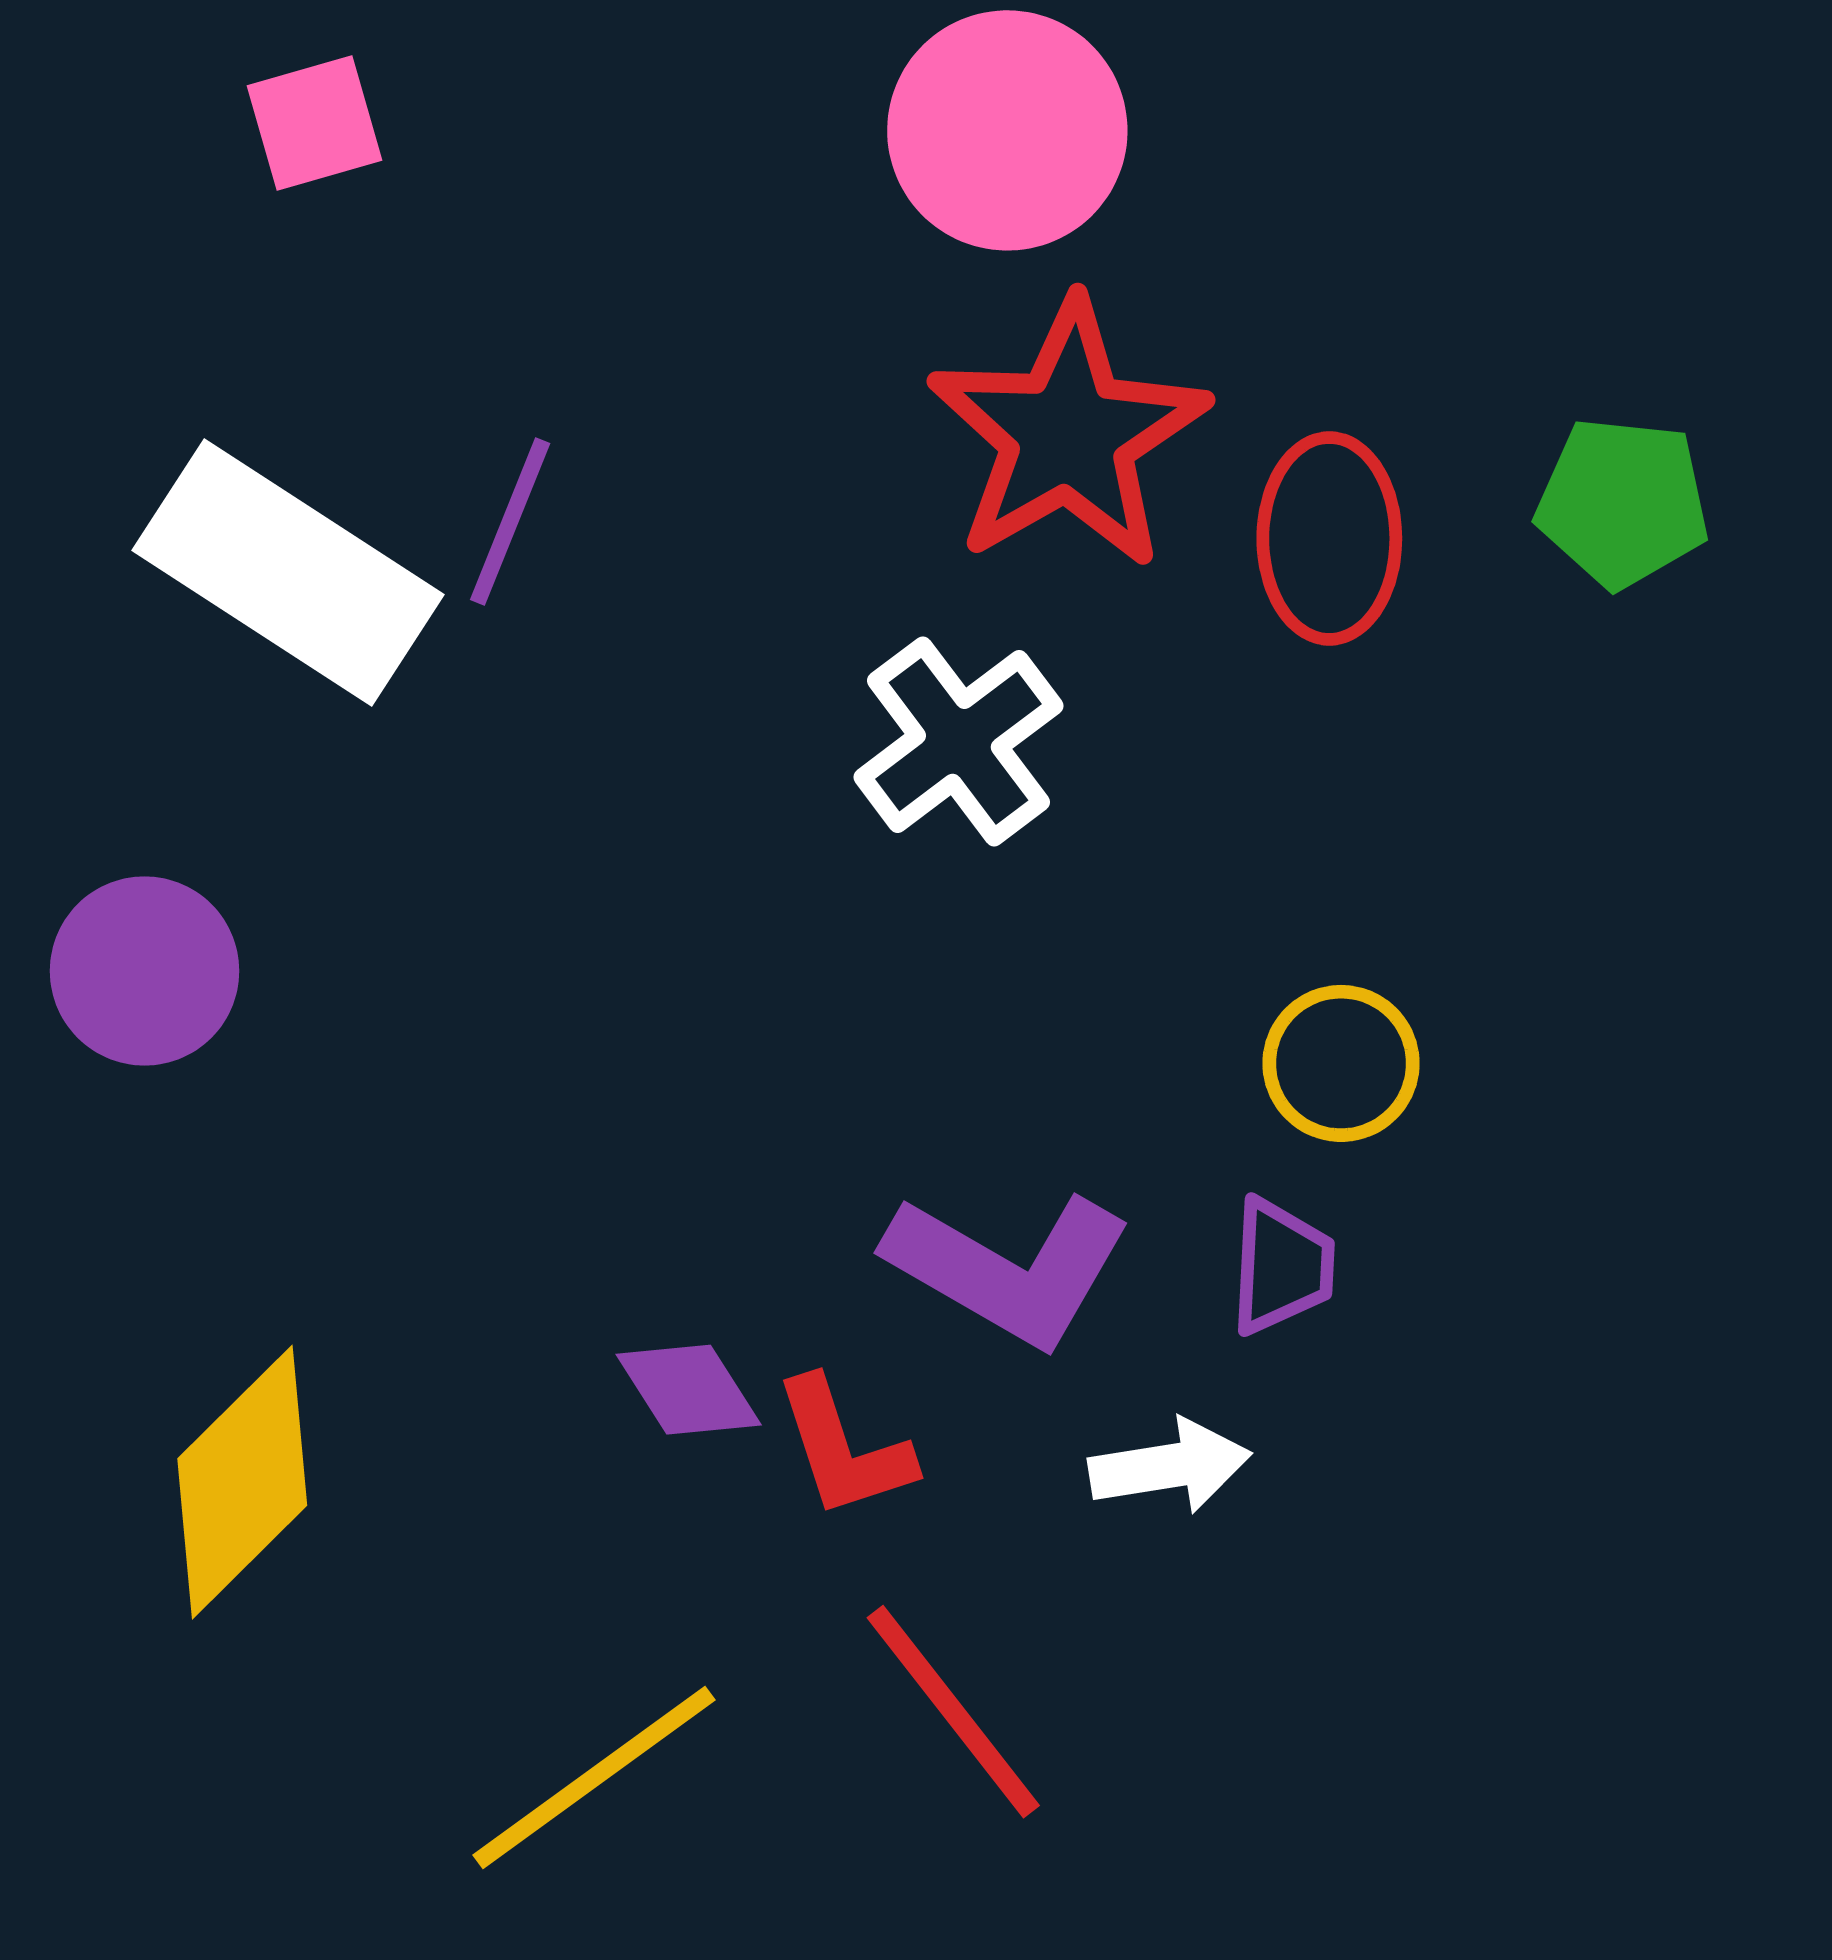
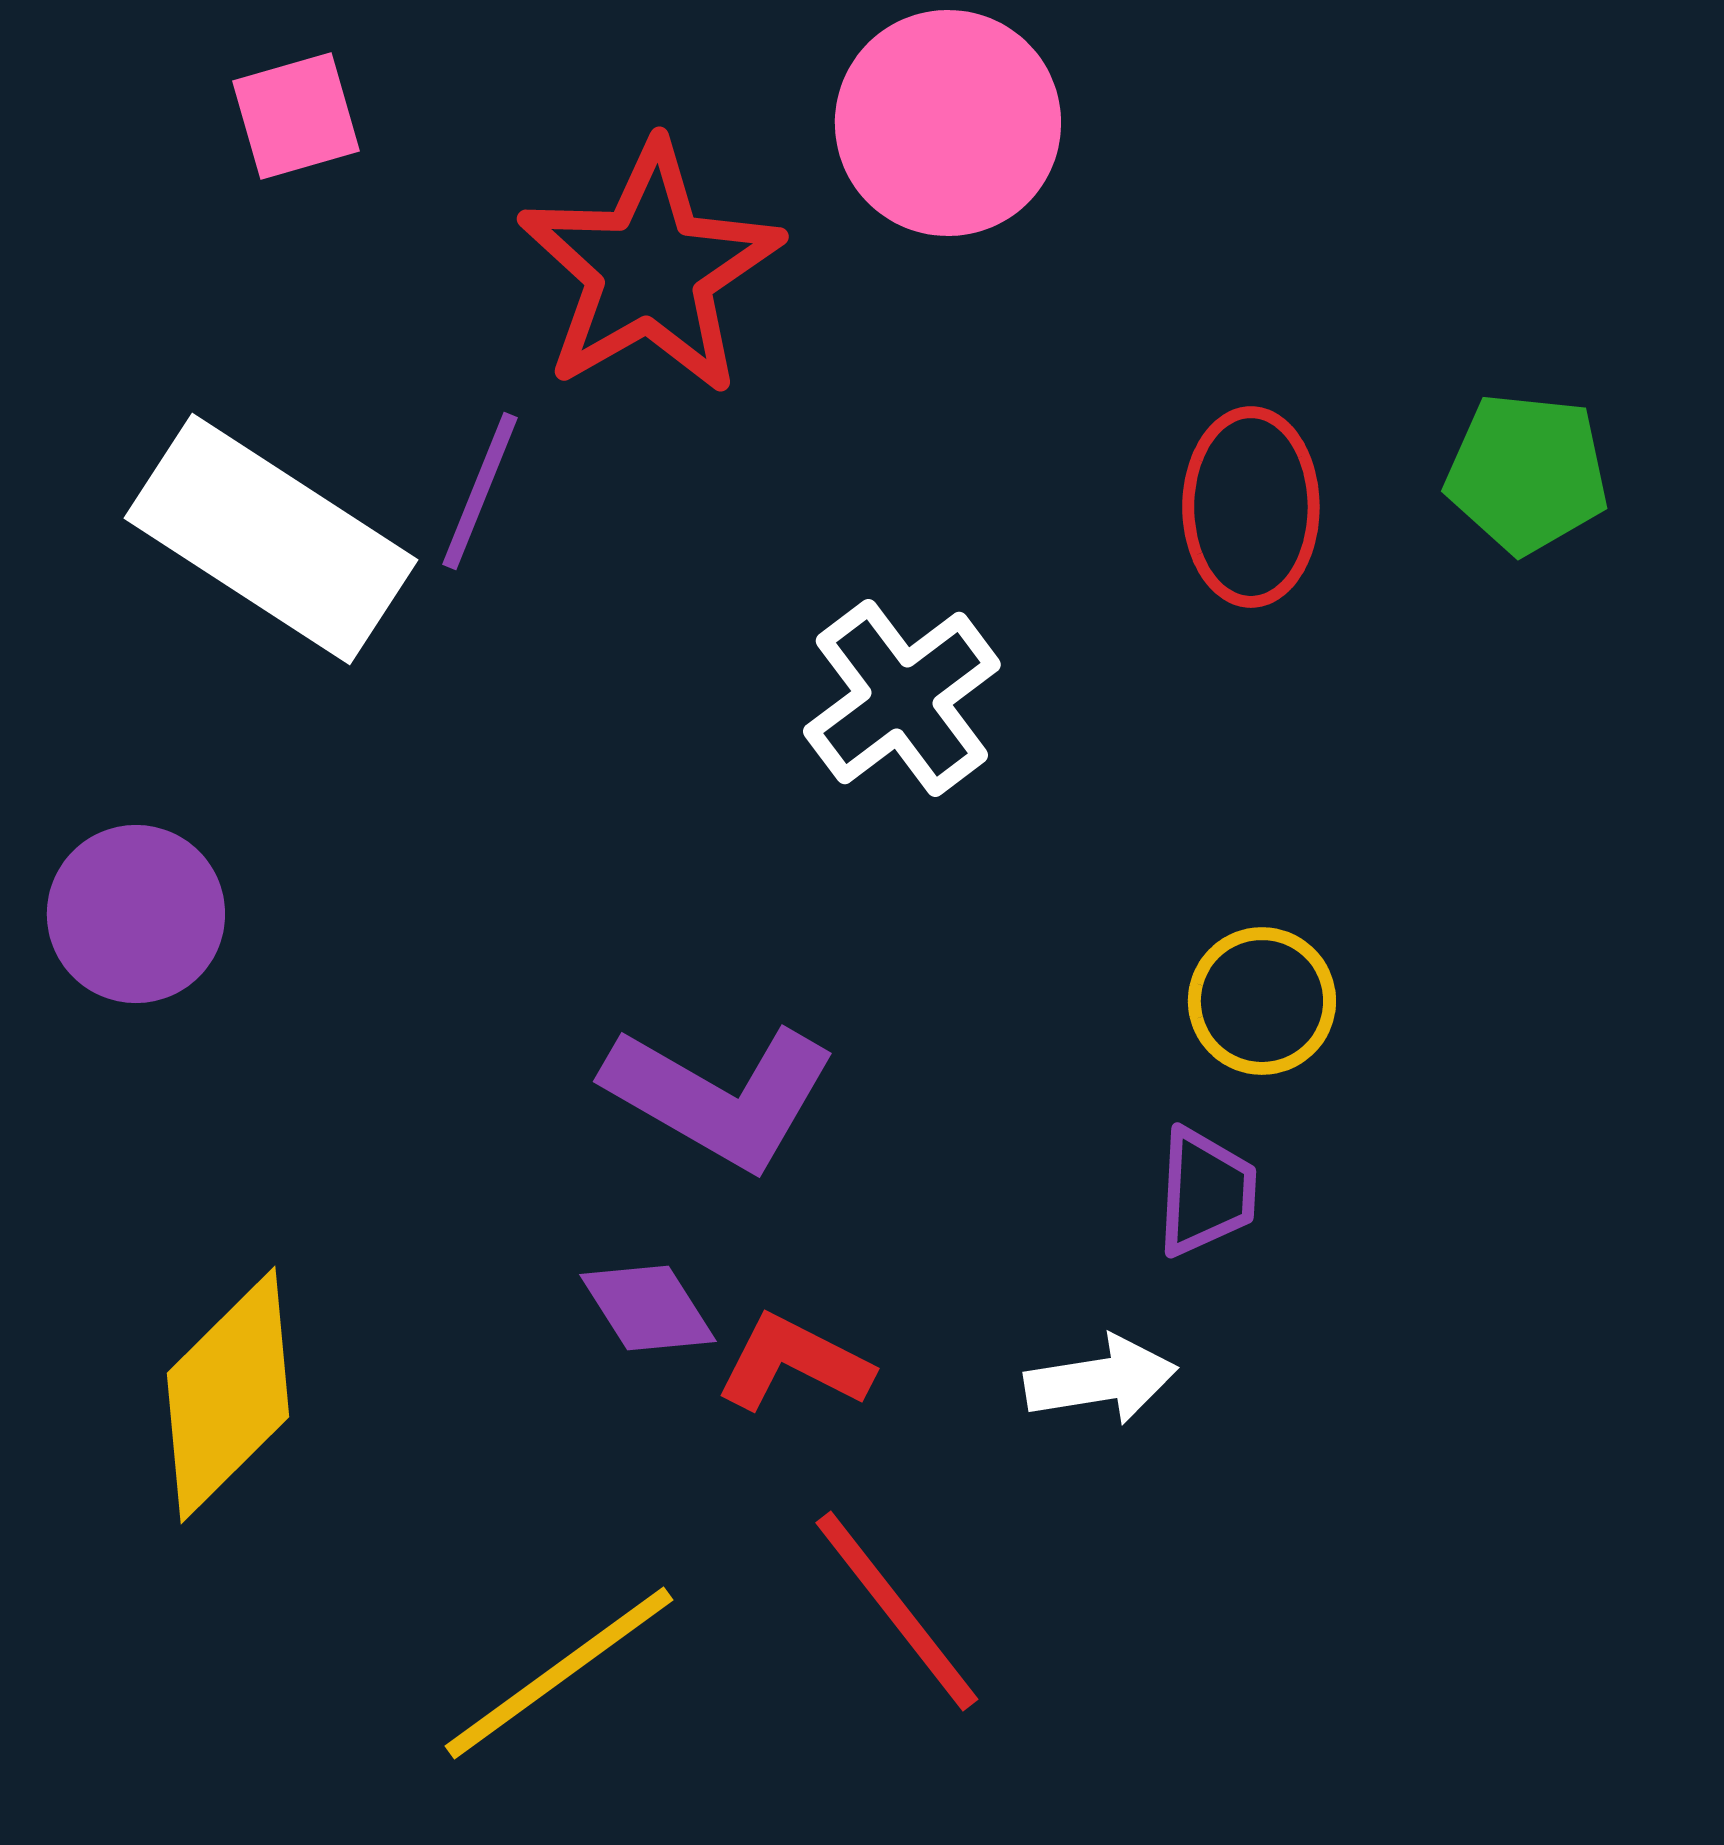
red star: (1068, 434) -> (650, 269), moved
purple L-shape: (1008, 1268) -> (720, 1096), moved
red L-shape: (844, 1448) -> (794, 1363), turned 135

